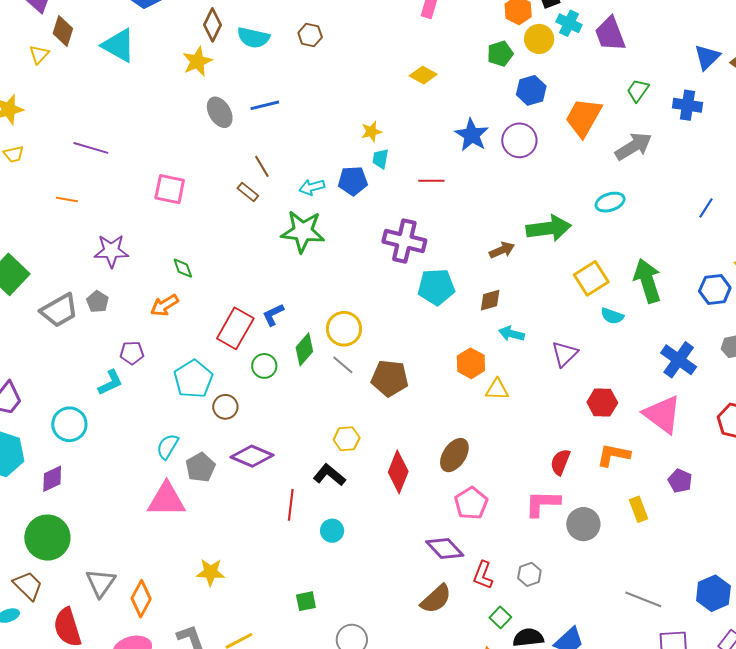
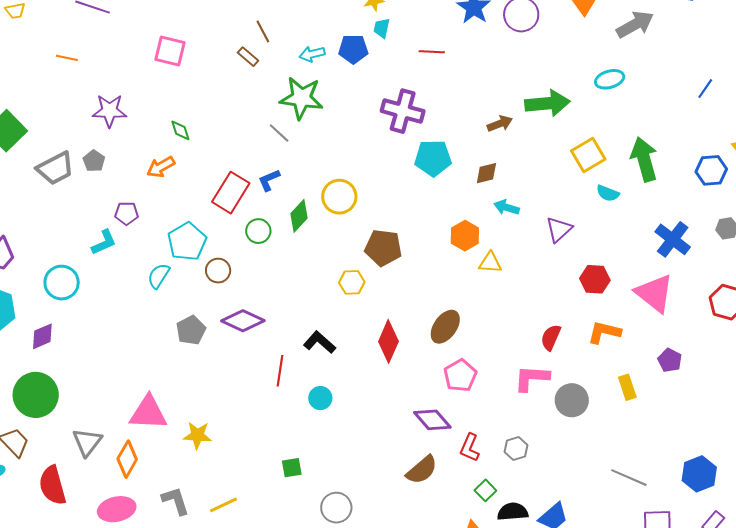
gray line: (343, 365) -> (279, 133), moved
yellow hexagon: (347, 439) -> (352, 282), moved
cyan semicircle: (168, 447) -> (159, 276), moved
pink triangle: (166, 500) -> (148, 413), moved

